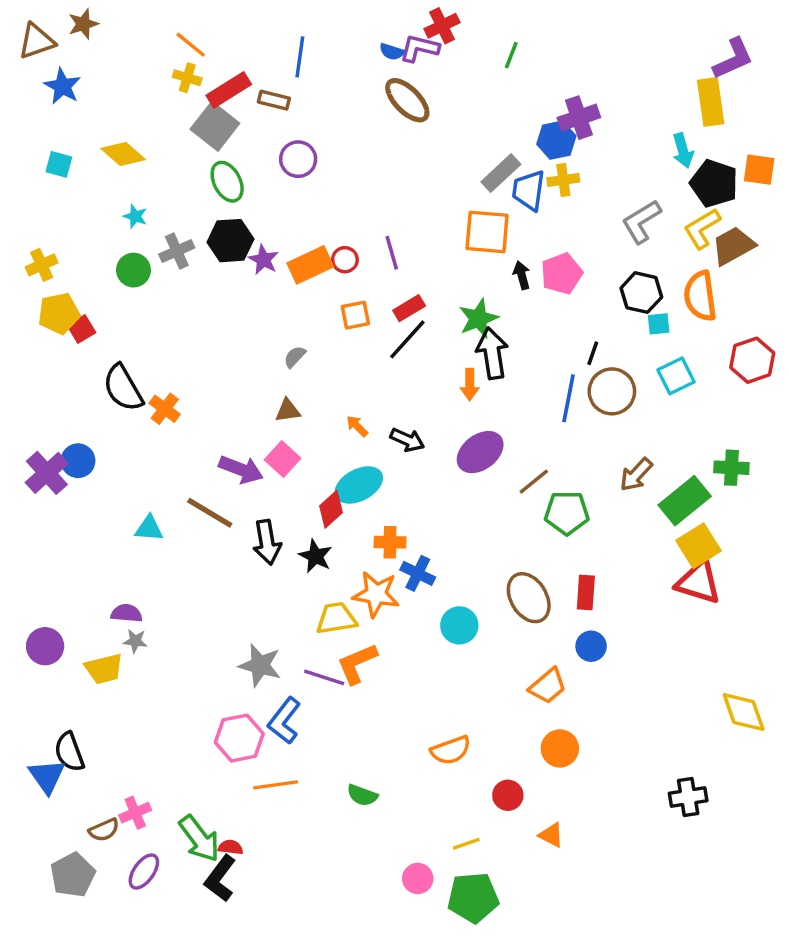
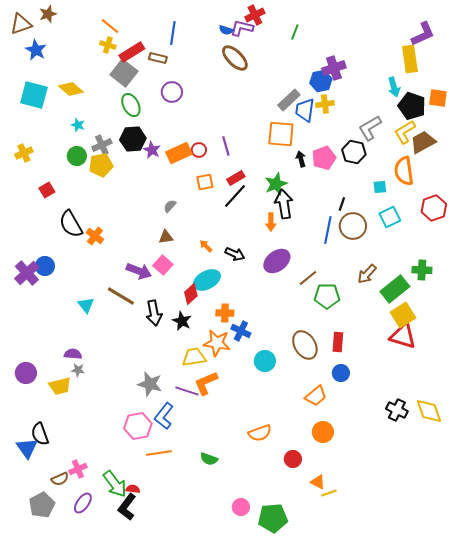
cyan square: (59, 164) -> (34, 95), size x1.8
black hexagon: (641, 293) -> (354, 152), moved
yellow pentagon: (59, 313) -> (101, 165), moved
cyan triangle: (149, 528) -> (86, 305), turned 48
black cross: (688, 797) -> (397, 410), moved, turned 35
yellow line: (466, 844) -> (329, 493), moved

